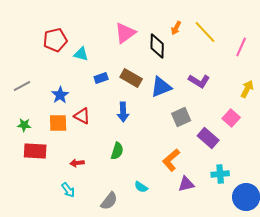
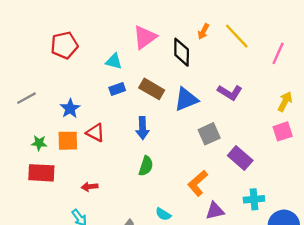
cyan triangle: (81, 54) -> (114, 61), moved
pink square: (231, 118) -> (283, 131), moved, turned 30
green star: (24, 125) -> (39, 143), moved
green semicircle: (117, 151) -> (146, 166), moved

